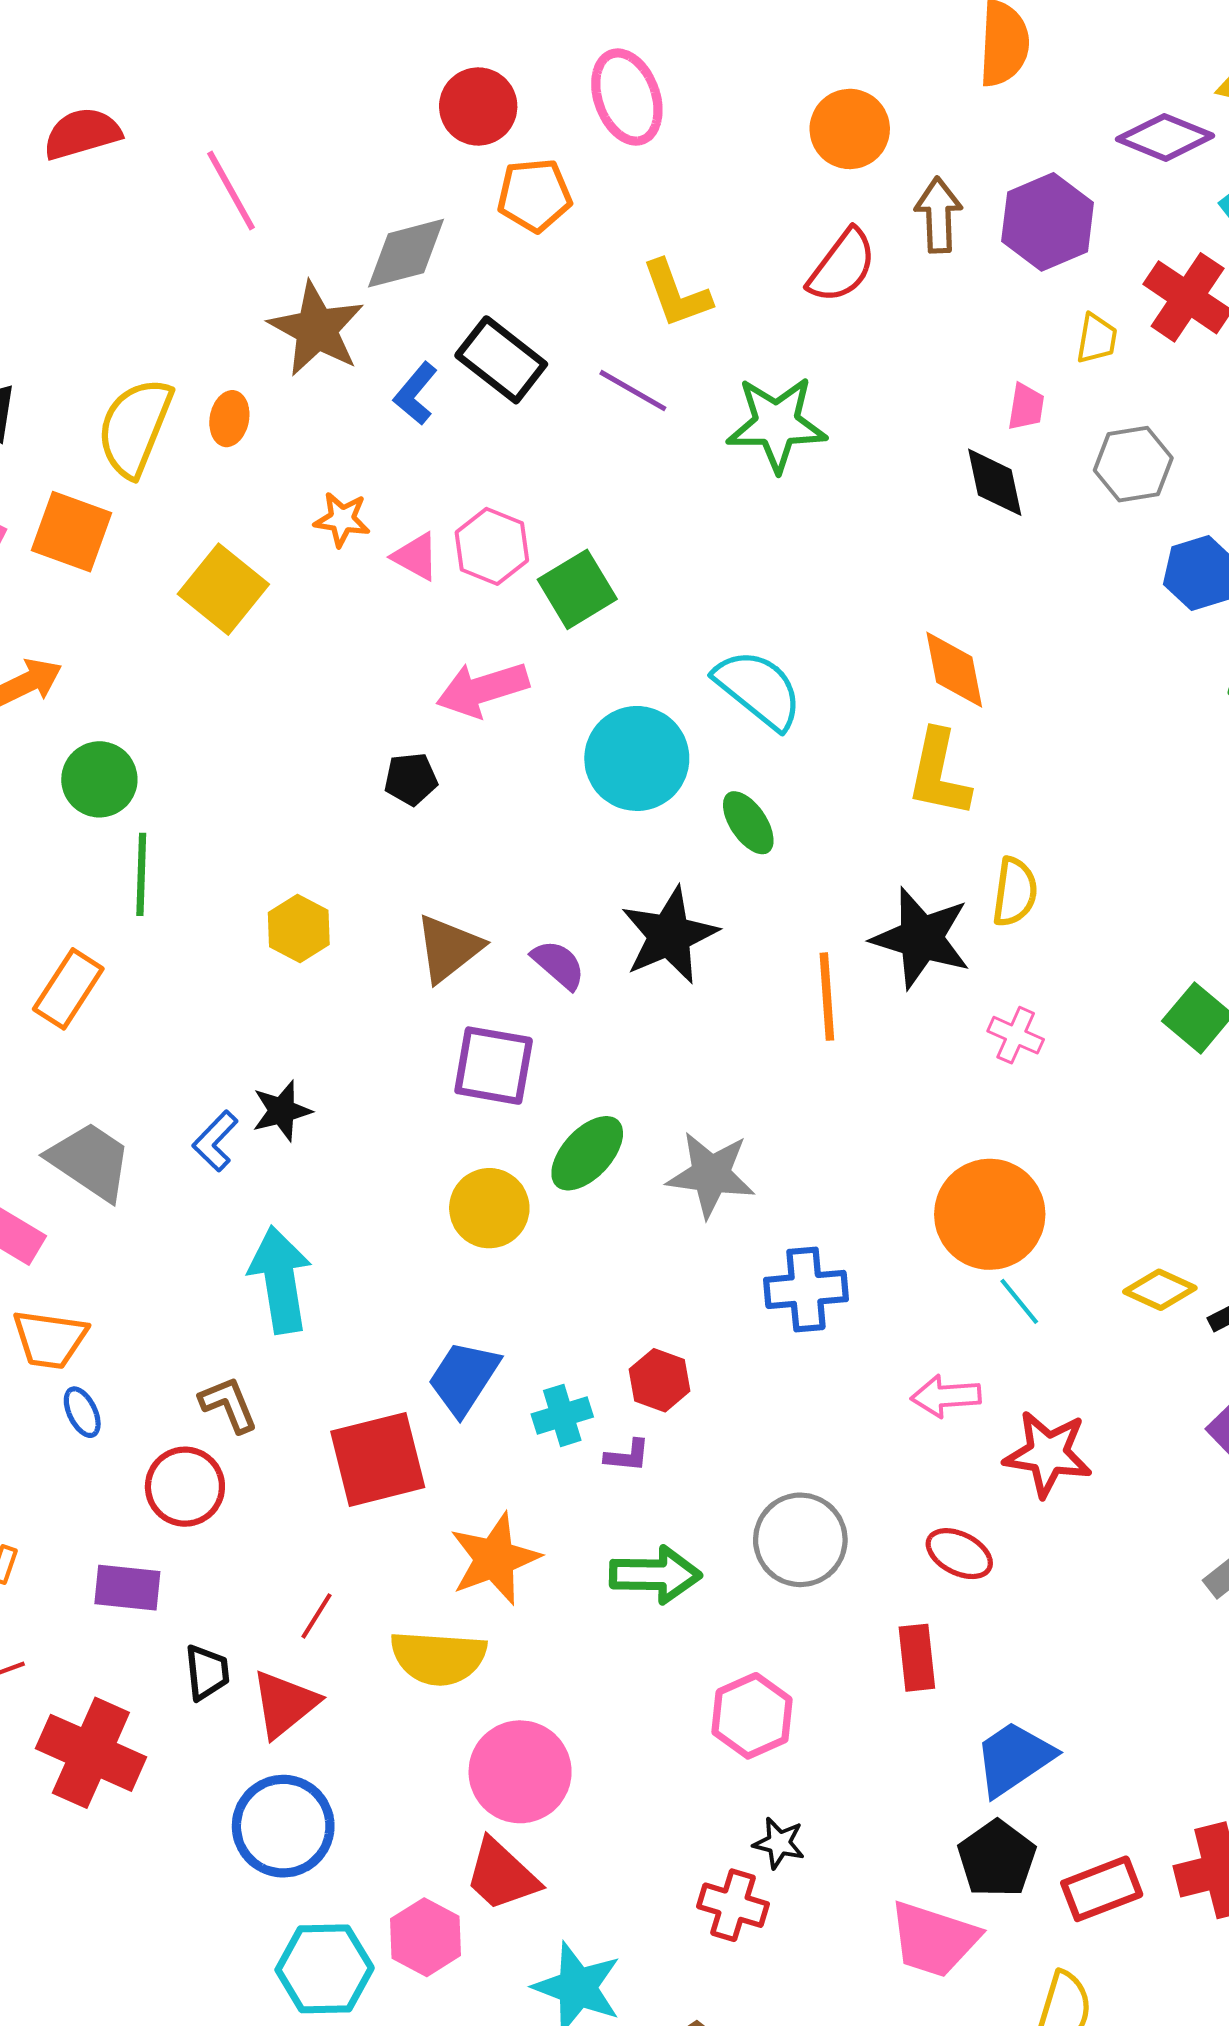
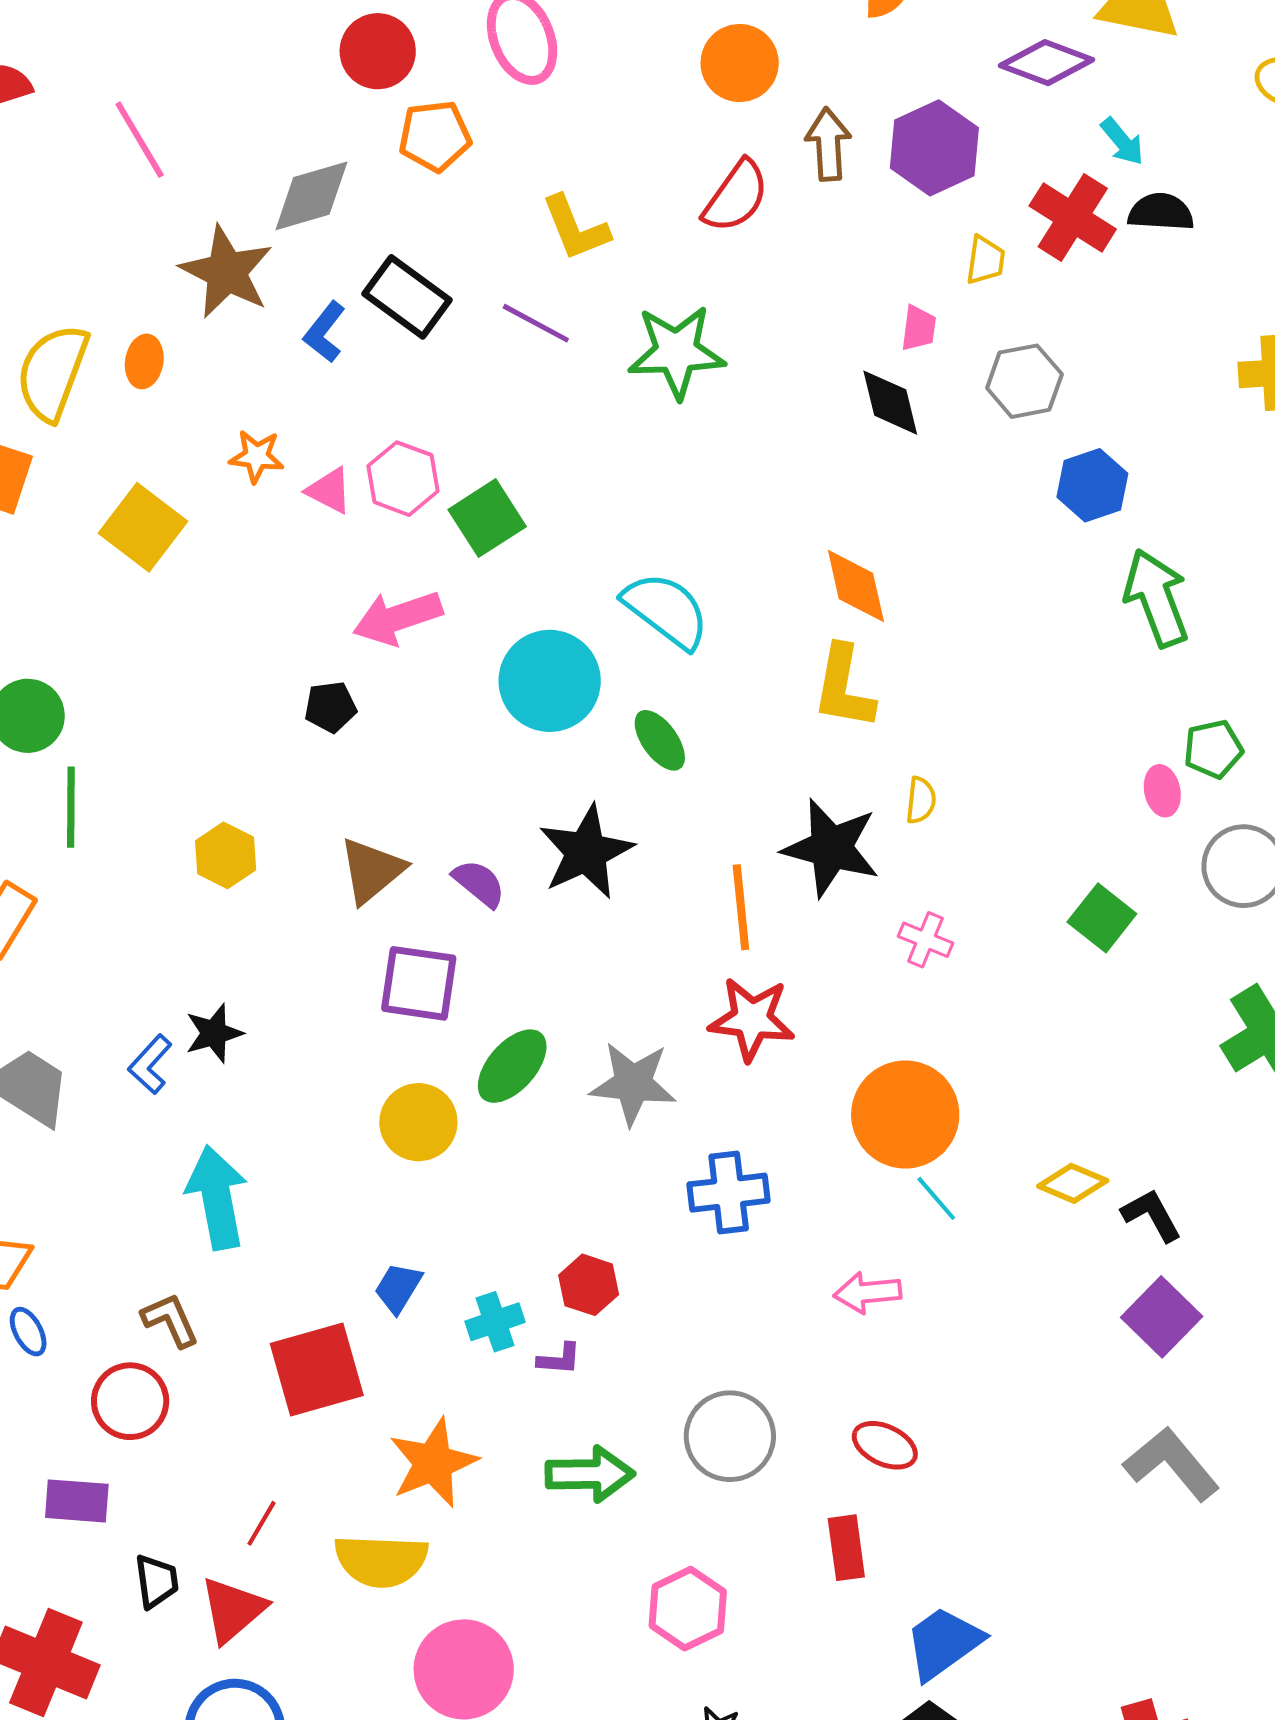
yellow semicircle: (1015, 892) -> (921, 800), size x0.7
blue trapezoid: (464, 1378) -> (398, 1288), size x0.7
red star: (1048, 1454) -> (752, 1019), moved

